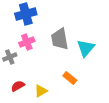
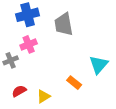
gray trapezoid: (60, 39) -> (64, 24), moved
cyan triangle: (86, 48) -> (99, 65), moved

